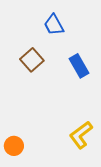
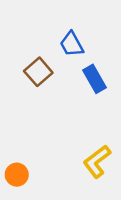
blue trapezoid: (54, 25) -> (72, 44), moved

